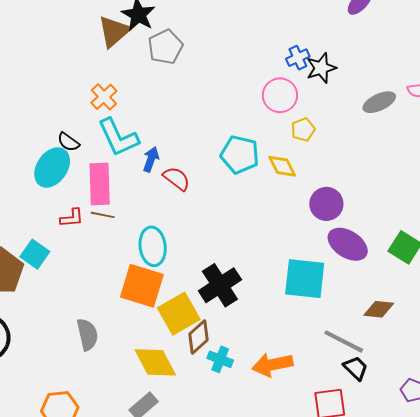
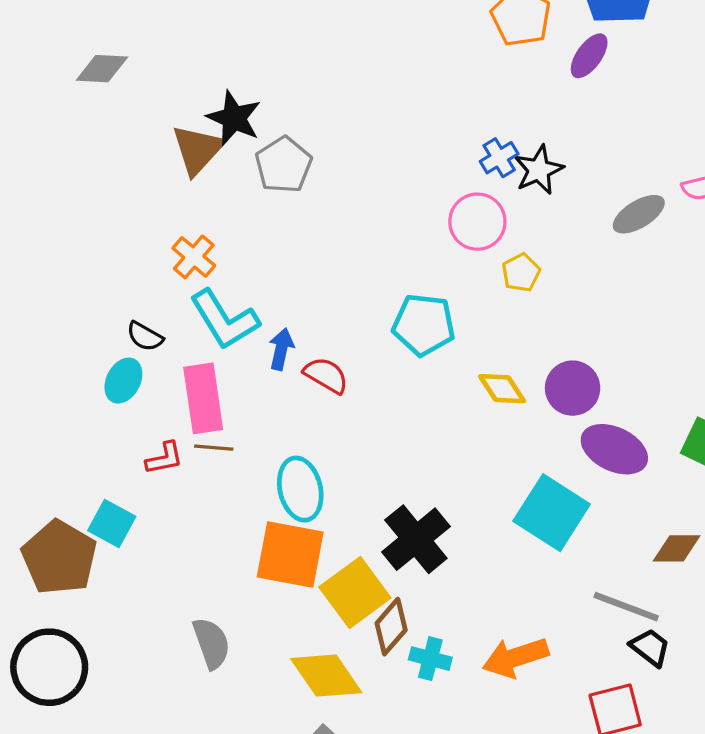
yellow diamond: (282, 166) -> (502, 389), moved
cyan ellipse: (52, 167) -> (123, 381), size x0.7
cyan square: (305, 279) -> (552, 513), turned 33

